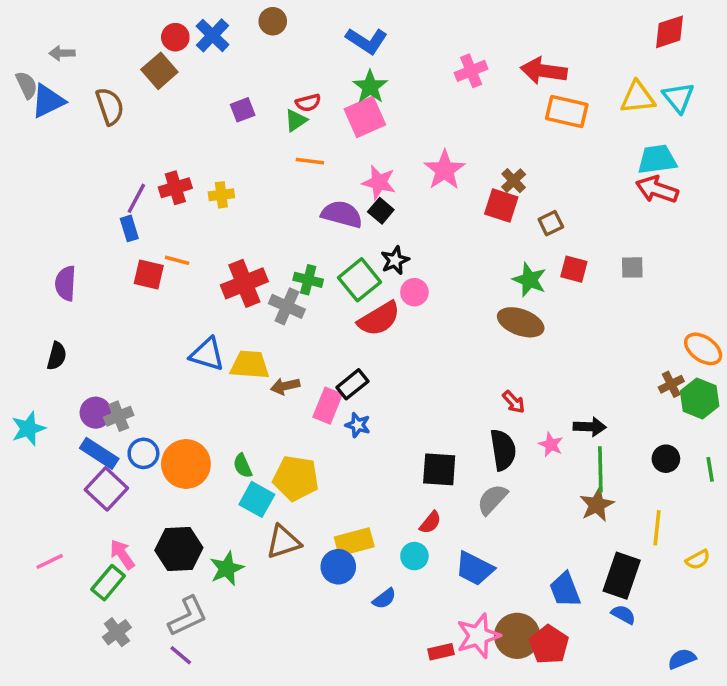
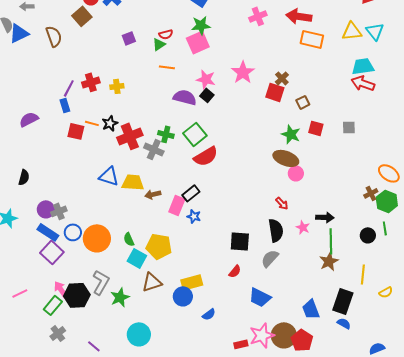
green star: (370, 87) -> (201, 25), turned 30
black star: (395, 260) -> (110, 123), moved
purple semicircle: (66, 283) -> (29, 119), moved, turned 60
pink circle: (414, 292) -> (296, 173), moved
green line: (710, 469) -> (385, 228), moved
black hexagon: (179, 549) -> (77, 295), moved
cyan circle: (414, 556) -> (139, 334), moved, size x1.5
gray L-shape: (188, 616) -> (101, 282), moved, turned -35

